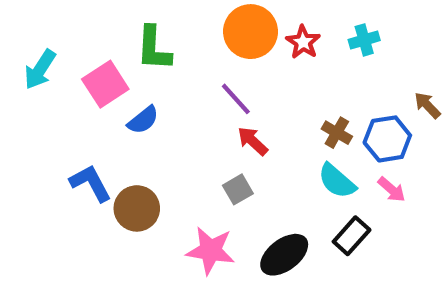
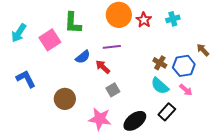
purple line: (236, 99) -> (112, 47), turned -54
blue semicircle: (143, 120) -> (83, 57), moved
red arrow: (253, 141) -> (103, 67), moved
blue L-shape: (91, 183) -> (26, 79), moved

